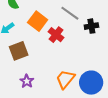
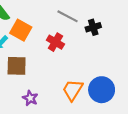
orange square: (38, 21) -> (21, 30), moved
brown square: (19, 51) -> (17, 66), turned 30

